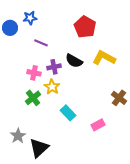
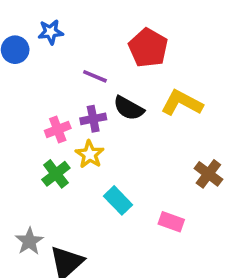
purple line: (41, 43) -> (95, 76), moved
pink cross: (34, 73) -> (58, 129), turned -32
pink rectangle: (98, 125) -> (171, 222), turned 48

